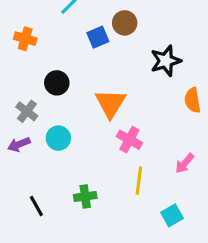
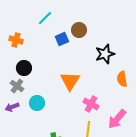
black circle: (57, 83) -> (24, 68), moved
pink cross: (129, 140) -> (91, 104), moved
pink arrow: (185, 163) -> (117, 119), size x1.5

